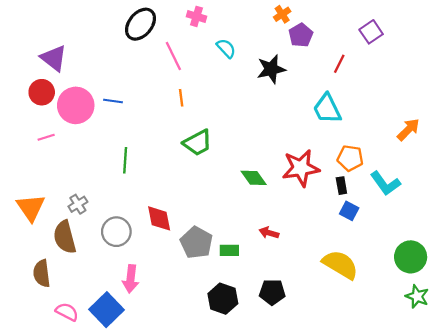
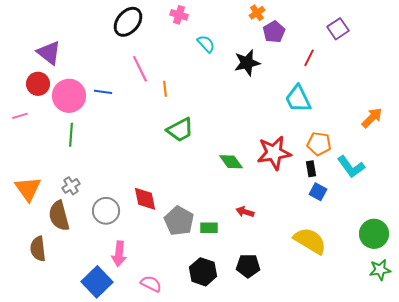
pink line: (173, 56) -> (140, 69), moved
pink line: (46, 137) -> (20, 116), moved
green line: (125, 160) -> (71, 135), moved
green star: (417, 296) -> (380, 270), turned -30
pink semicircle: (67, 312) -> (151, 284), moved

